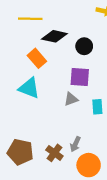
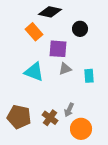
black circle: (84, 46) -> (80, 29), moved
purple square: (80, 77) -> (58, 49), moved
cyan triangle: (29, 88) -> (34, 72), moved

